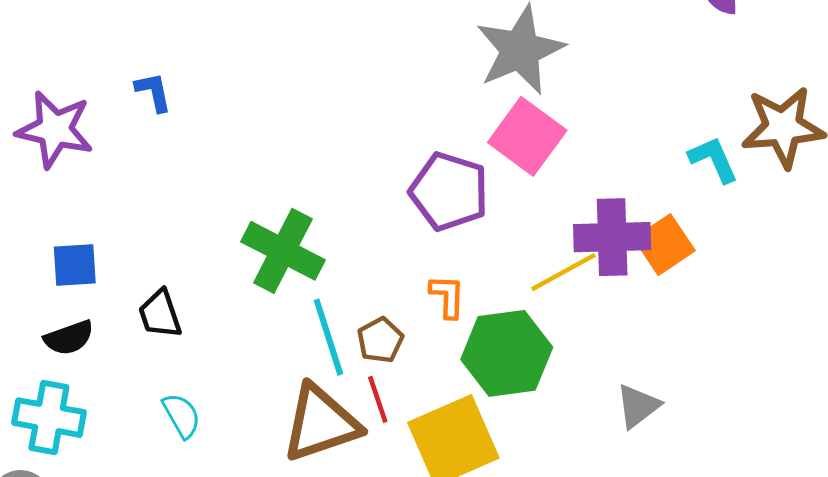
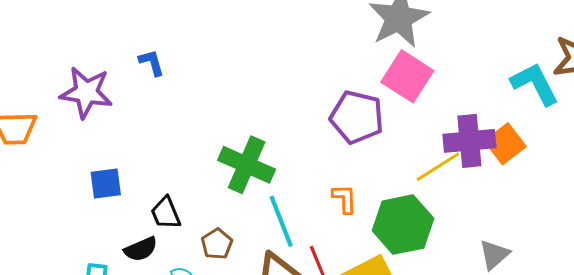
cyan L-shape: (713, 159) -> (535, 84), size x1.4
orange L-shape: (447, 296) -> (345, 199), moved
black semicircle: (69, 338) -> (141, 249), moved
brown pentagon: (380, 340) -> (217, 244), moved

